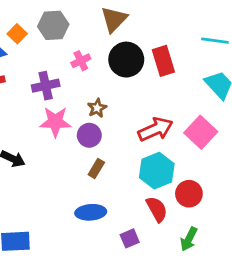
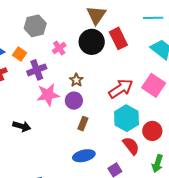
brown triangle: (114, 19) -> (96, 15), moved
orange square: (17, 34) -> (20, 54), moved

